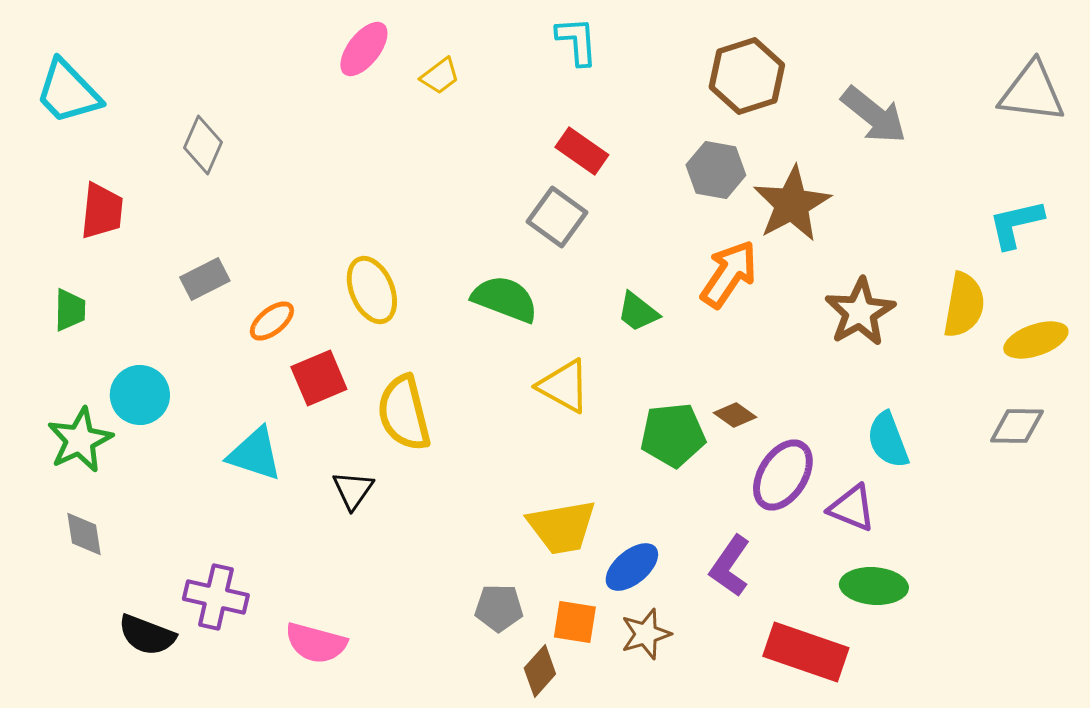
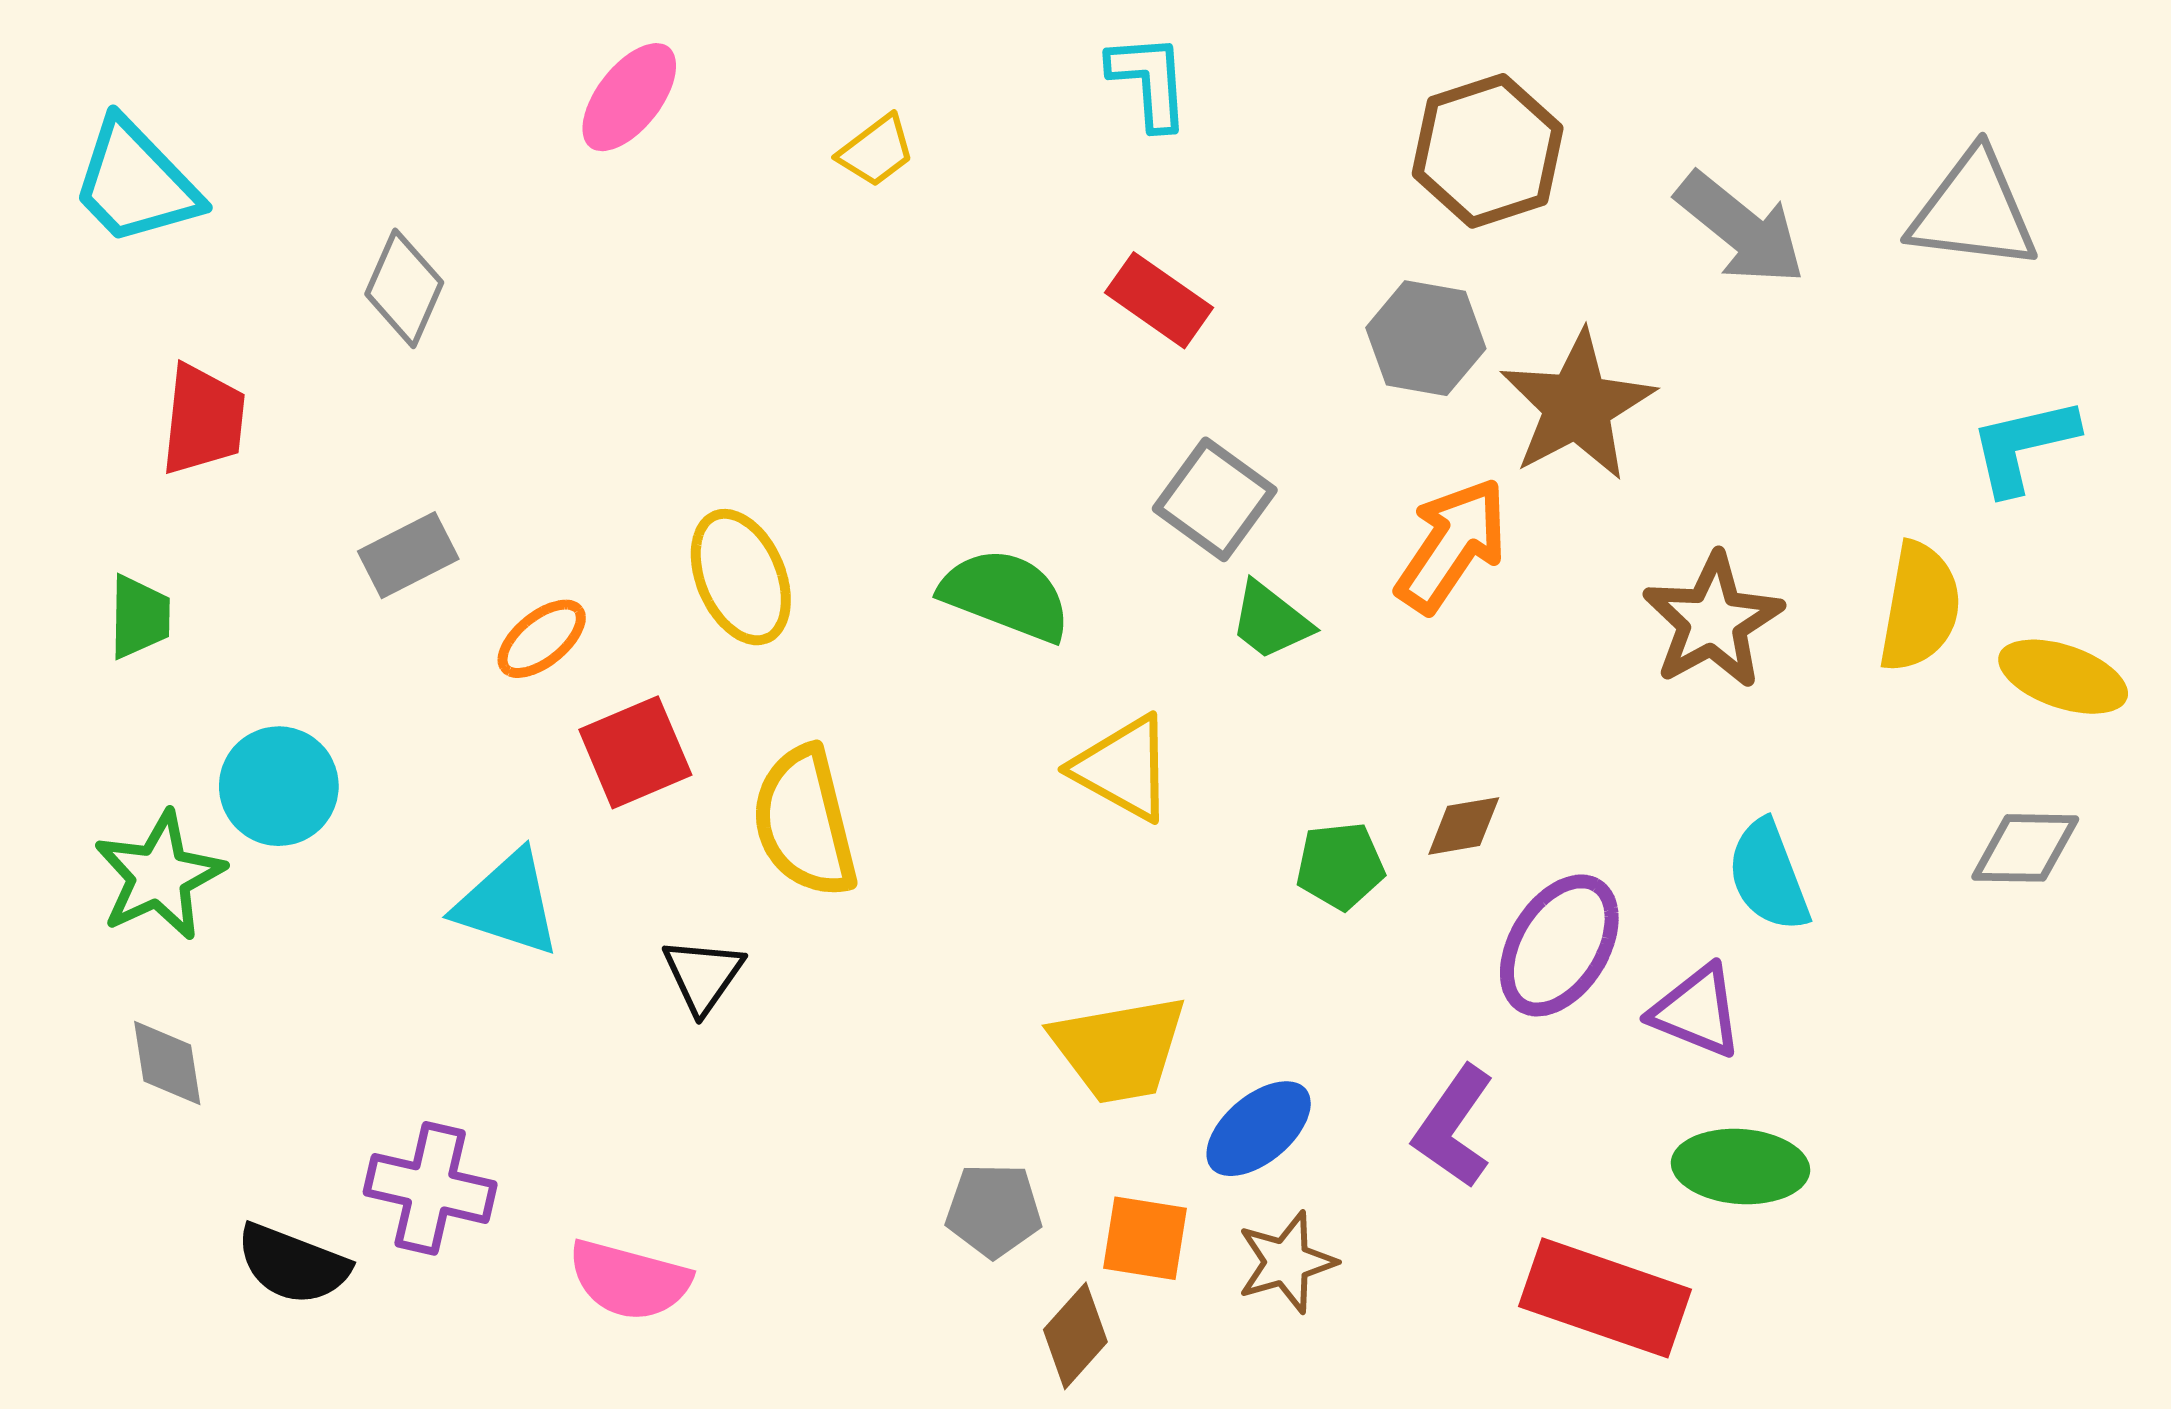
pink ellipse: (364, 49) -> (629, 97), moved
gray triangle: (1032, 92) -> (1973, 211), moved
gray square: (557, 217) -> (1215, 499), moved
yellow ellipse: (1036, 340) -> (2063, 677), turned 38
brown diamond: (735, 415) -> (1464, 826), turned -45
green pentagon: (673, 435) -> (1340, 866), size x0.7

